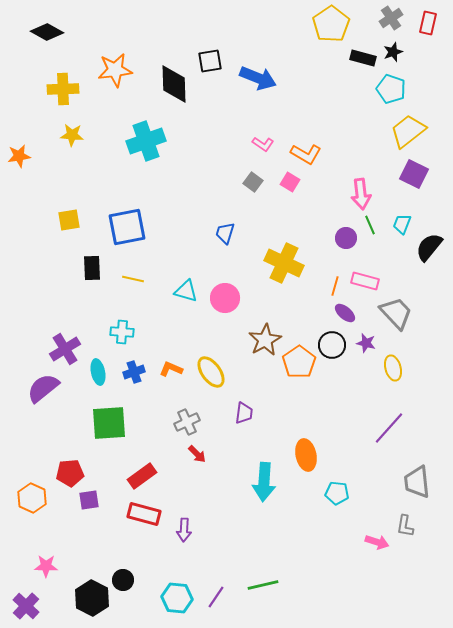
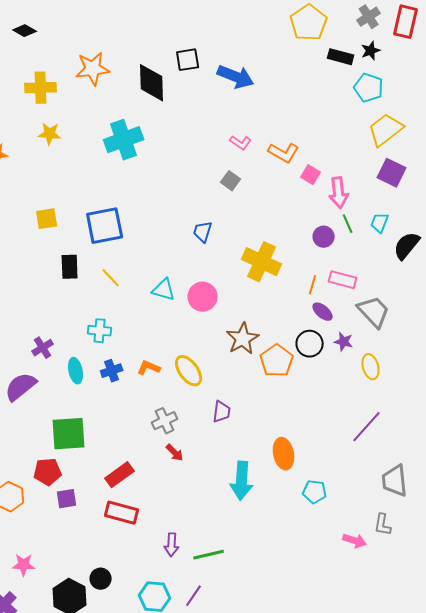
red rectangle: (428, 23) -> (406, 22), size x1.4
black diamond: (47, 32) -> (25, 31), size x0.7
pink square: (290, 182) -> (311, 175), moved
yellow line: (133, 279) -> (111, 278), turned 35
purple cross: (65, 349) -> (43, 348), size x0.7
green square: (109, 423) -> (69, 434), moved
purple arrow: (184, 530) -> (172, 545), moved
green line: (263, 585) -> (209, 555), moved

